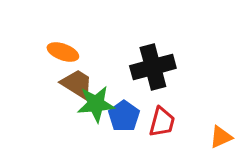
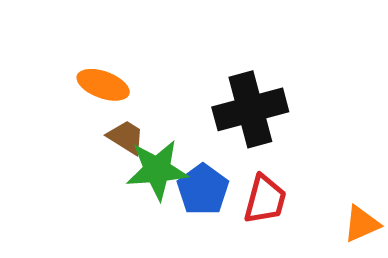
brown trapezoid: (77, 84) -> (126, 137), size x0.7

